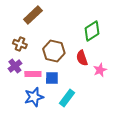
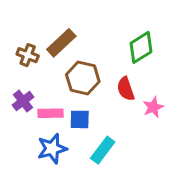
brown rectangle: (33, 15) -> (61, 43), moved
brown cross: (20, 44) -> (28, 55), moved

